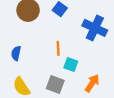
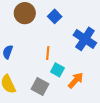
orange arrow: (92, 83) -> (76, 80), moved

